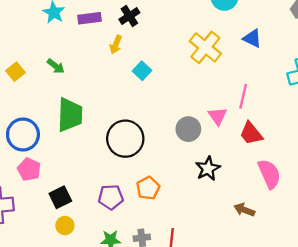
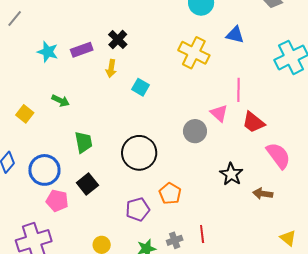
green trapezoid: (70, 115) -> (84, 142), size x0.7
black star: (208, 169) -> (231, 174), moved
black square: (60, 197) -> (87, 184), moved

